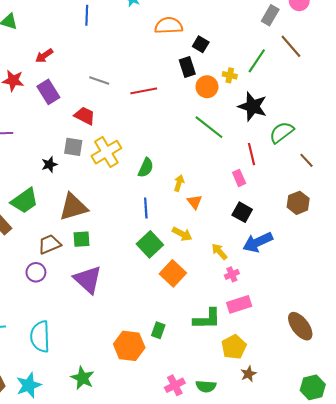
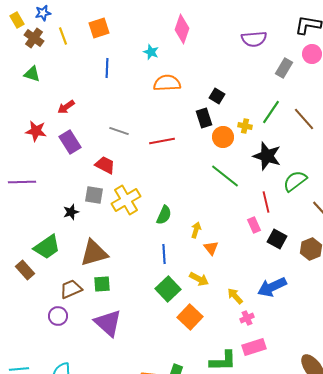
orange semicircle: (169, 26) -> (167, 83), moved
brown line: (291, 46) -> (304, 119), moved
black square: (242, 212) -> (277, 239), moved

